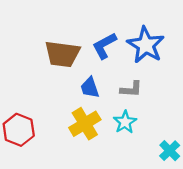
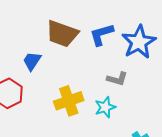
blue trapezoid: (90, 88) -> (32, 61), moved, turned 40

